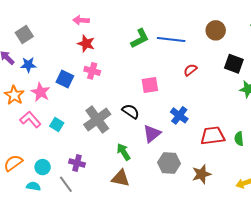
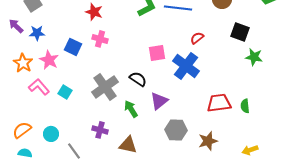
blue cross: (179, 115) -> (186, 66), moved, size x1.5
green arrow: (124, 152) -> (131, 109), moved
purple cross: (77, 163) -> (100, 130), moved
cyan semicircle: (33, 186) -> (25, 153), moved

